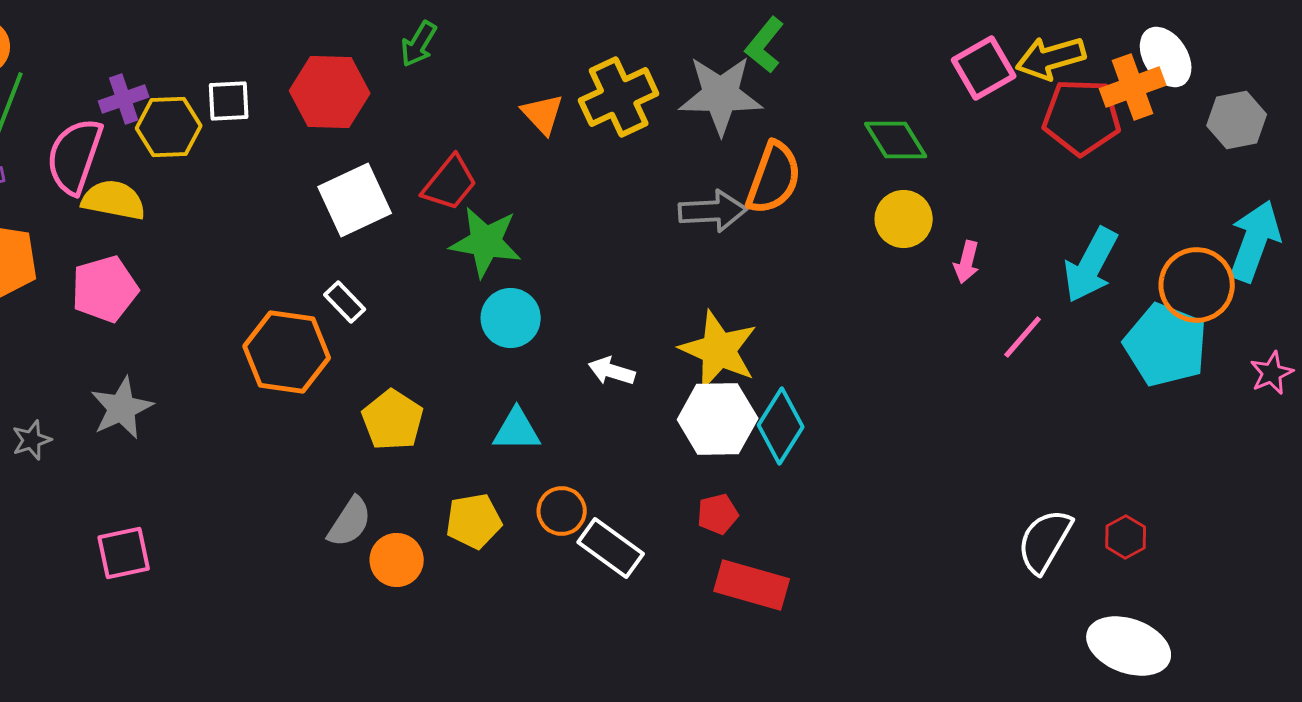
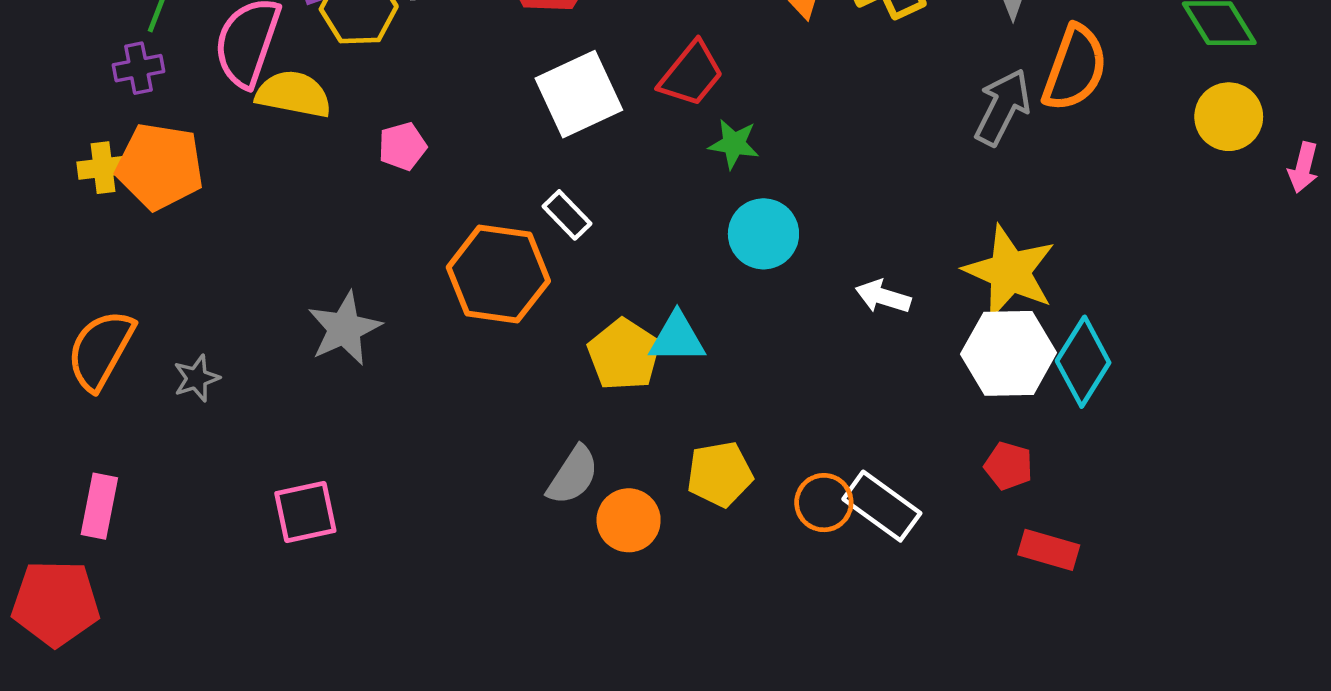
gray arrow: (713, 211) -> (1003, 107), turned -60
green star: (486, 242) -> (734, 144), size x0.6
pink pentagon: (105, 289) -> (402, 146), moved, size x0.6
gray star: (122, 408) -> (344, 329), moved
cyan triangle: (517, 430) -> (677, 338), moved
orange circle: (562, 511) -> (824, 503), moved
red pentagon: (718, 514) -> (1009, 466), turned 30
red rectangle: (752, 585) -> (1049, 550), size x0.7

